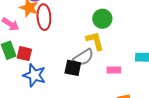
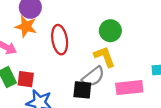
red ellipse: (44, 17) -> (60, 40), moved
pink rectangle: (114, 70) -> (129, 88), size x1.6

